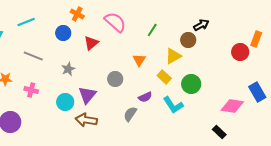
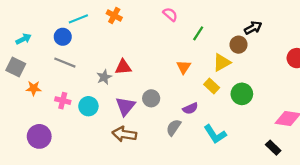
cyan line: (26, 22) -> (78, 19), moved
pink semicircle: (115, 22) -> (170, 14), moved, size x0.6
blue circle: (63, 33) -> (63, 37), moved
red triangle: (91, 43) -> (123, 67), moved, turned 35
gray circle: (115, 79) -> (151, 98), moved
cyan circle: (65, 102) -> (88, 106), moved
cyan L-shape: (173, 105) -> (215, 134), moved

